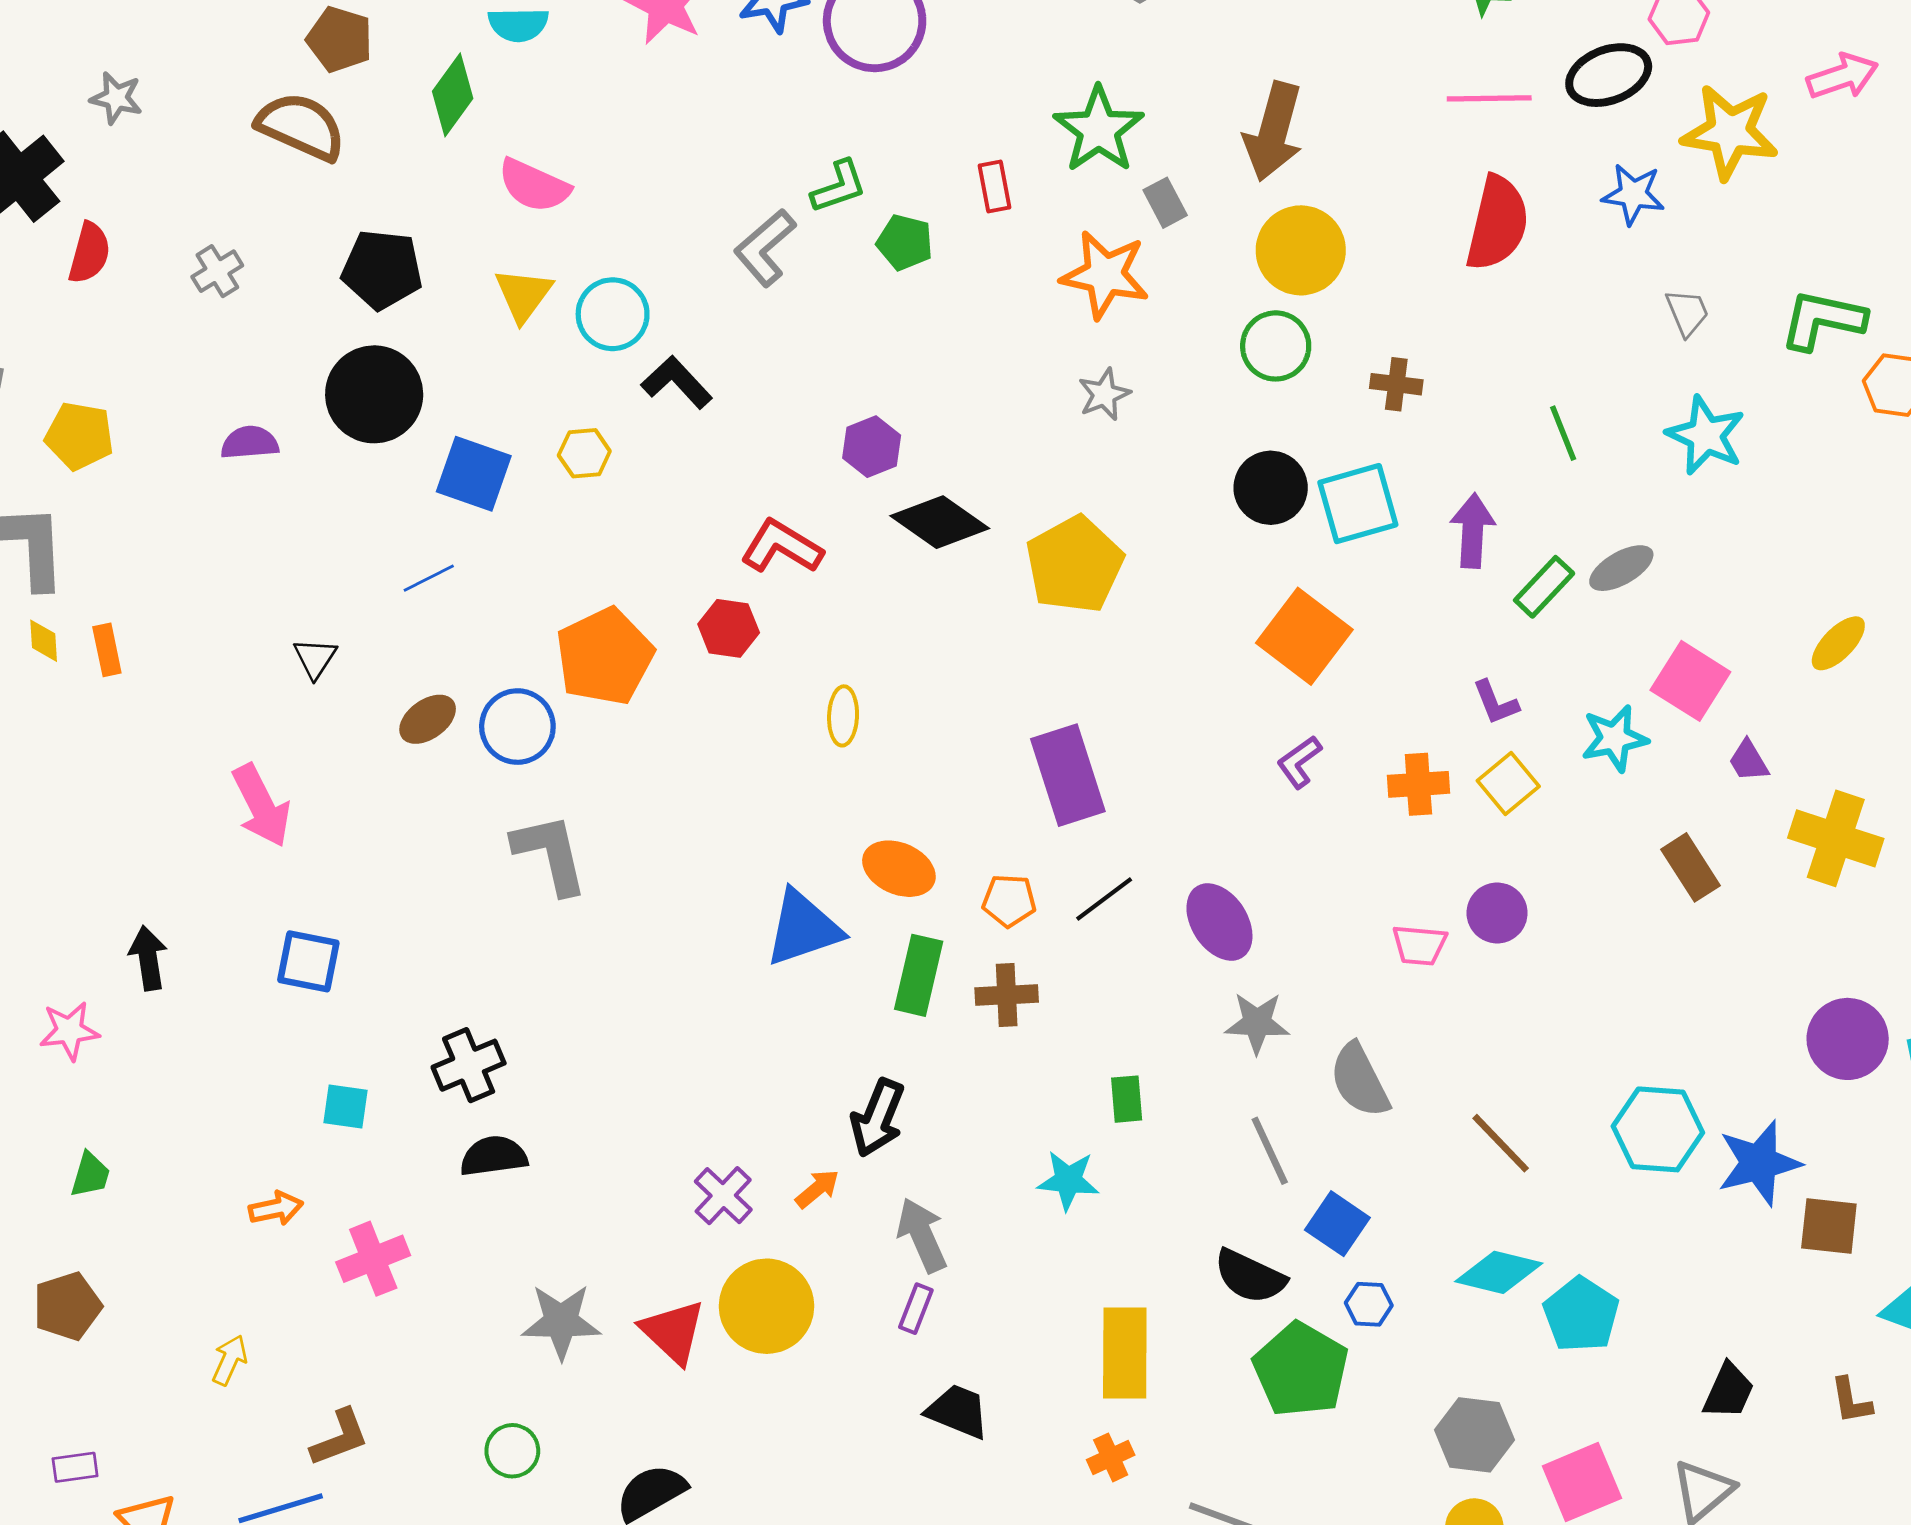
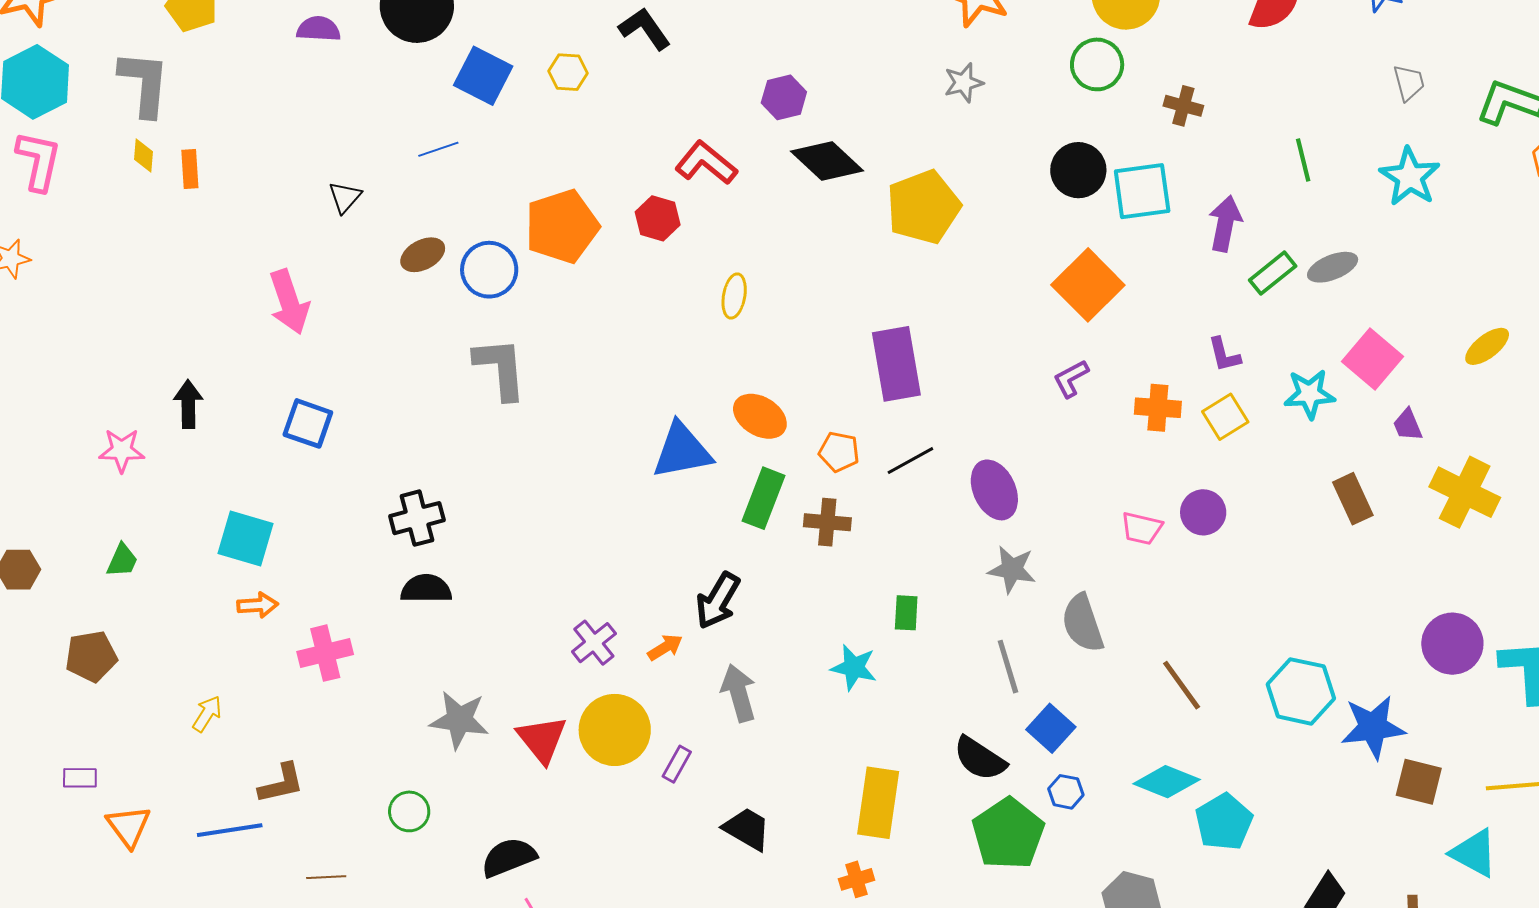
cyan square: (346, 1107) -> (246, 538), moved, size x1.5
purple rectangle: (916, 1309) -> (677, 764), moved

